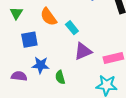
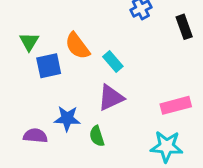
blue square: (29, 40) -> (49, 66), moved
purple triangle: (83, 51) -> (111, 98), moved

